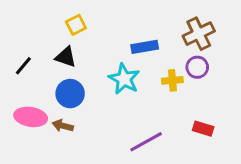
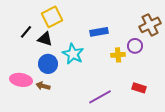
yellow square: (76, 25) -> (52, 17), size x1.5
brown cross: (199, 34) -> (150, 25), moved
black line: (23, 66) -> (26, 32), moved
cyan star: (124, 79) -> (73, 54), moved

